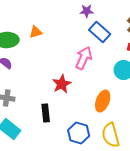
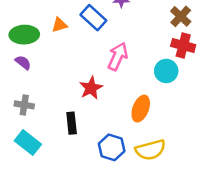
blue rectangle: (100, 32) -> (93, 18), moved
yellow semicircle: (111, 135) -> (150, 150), turned -90

